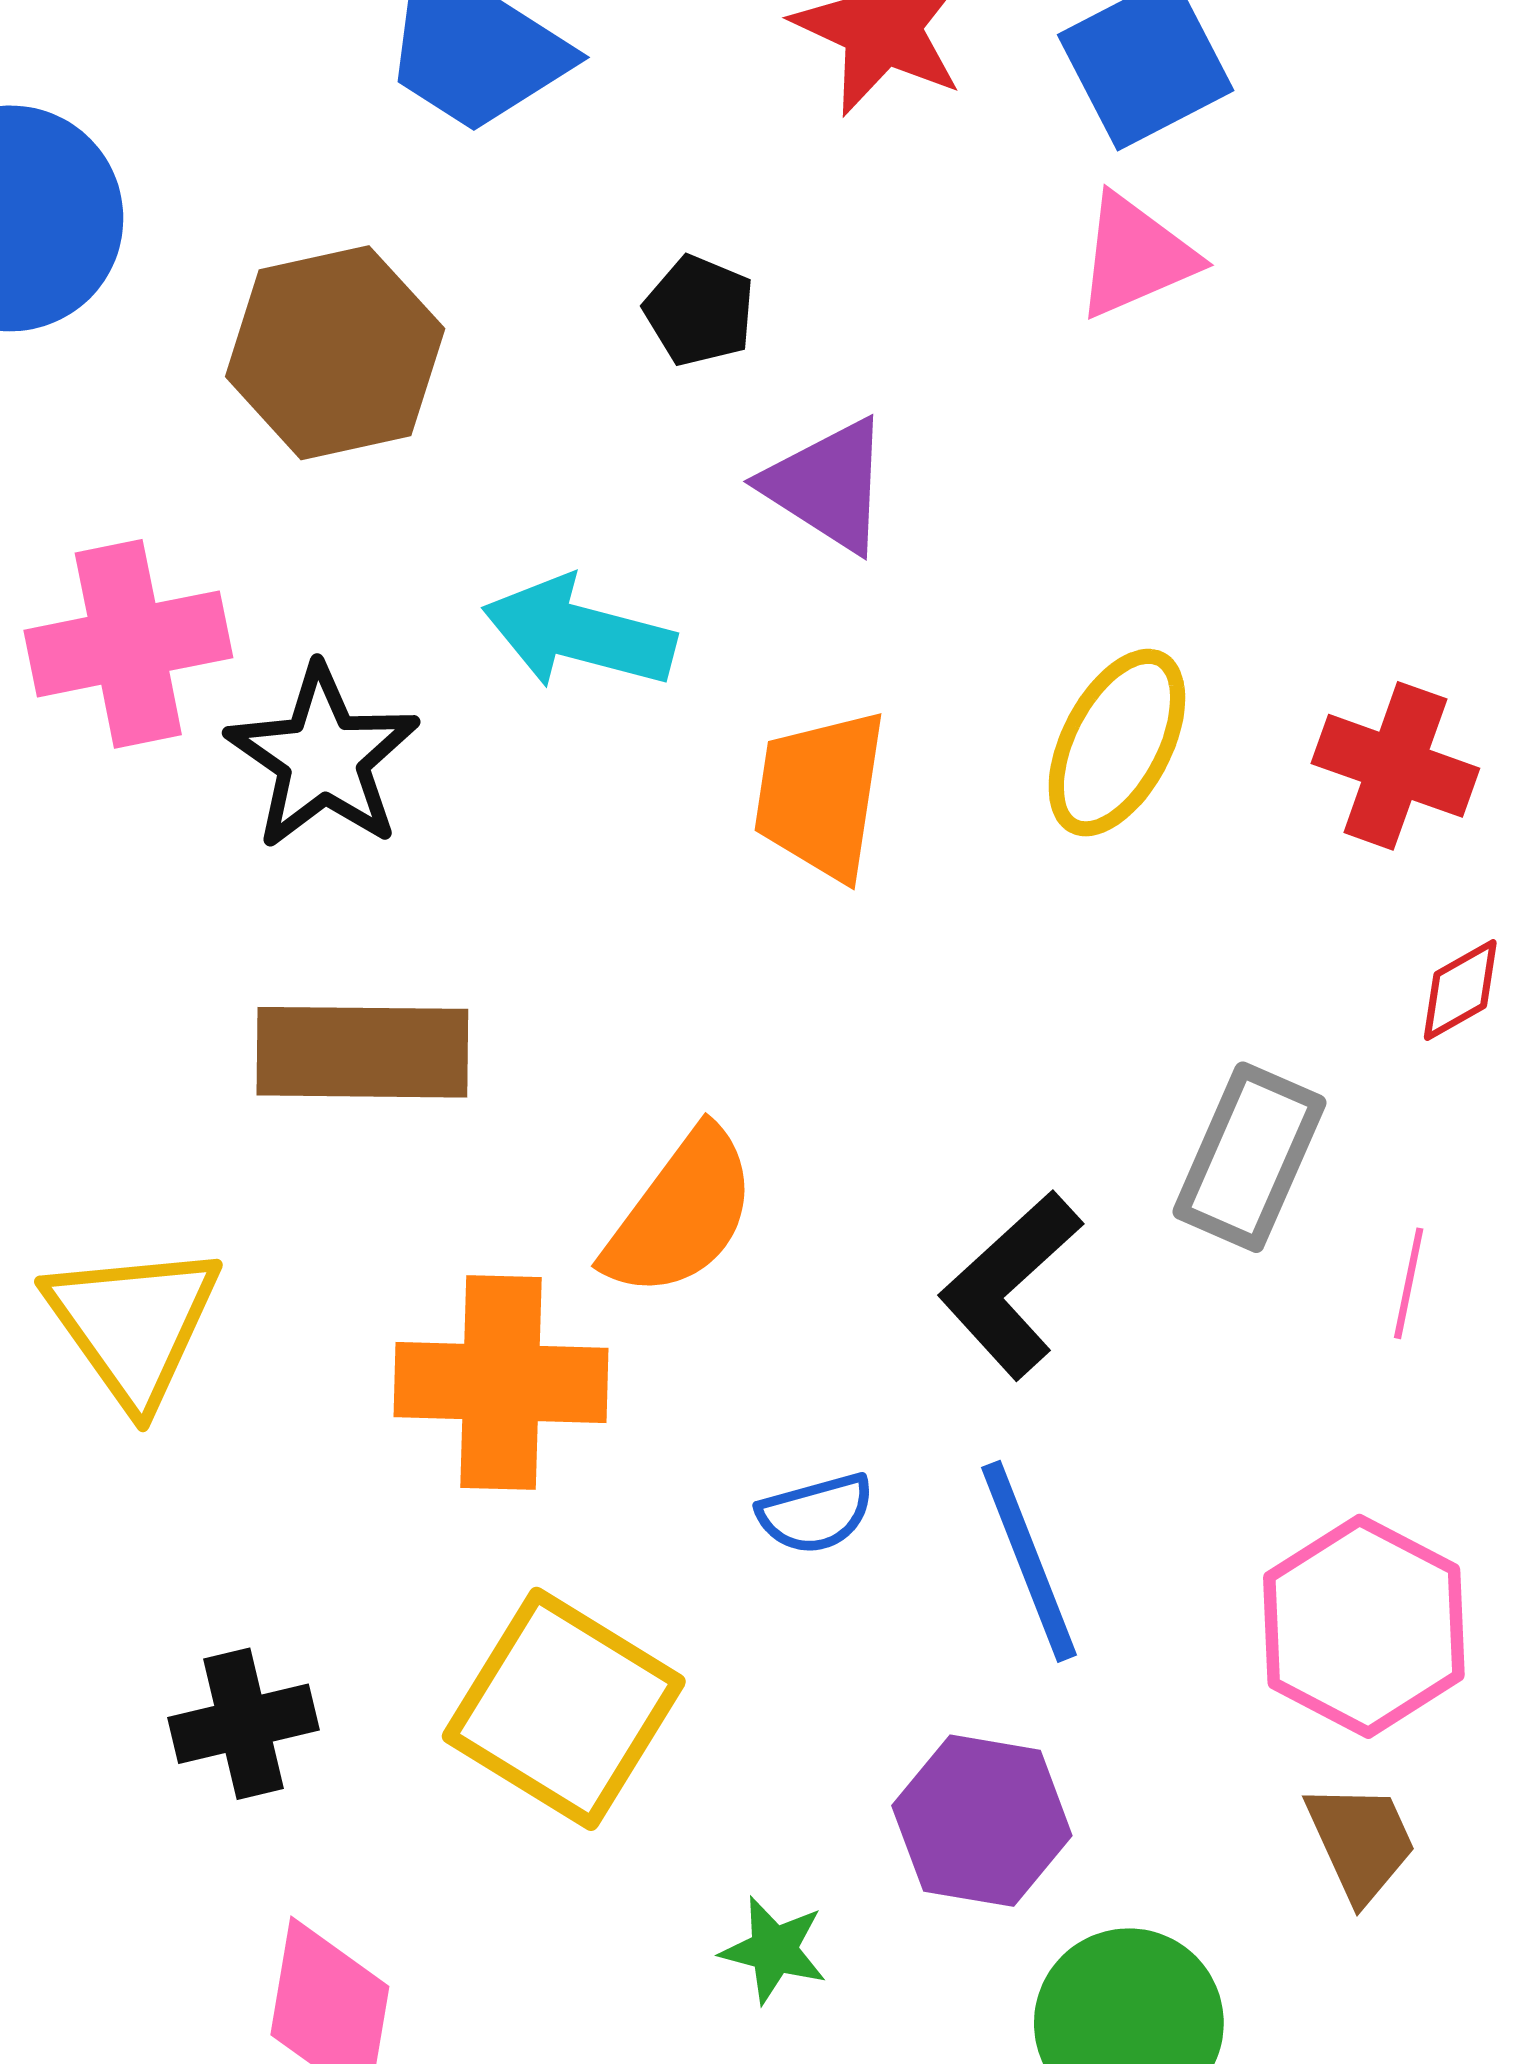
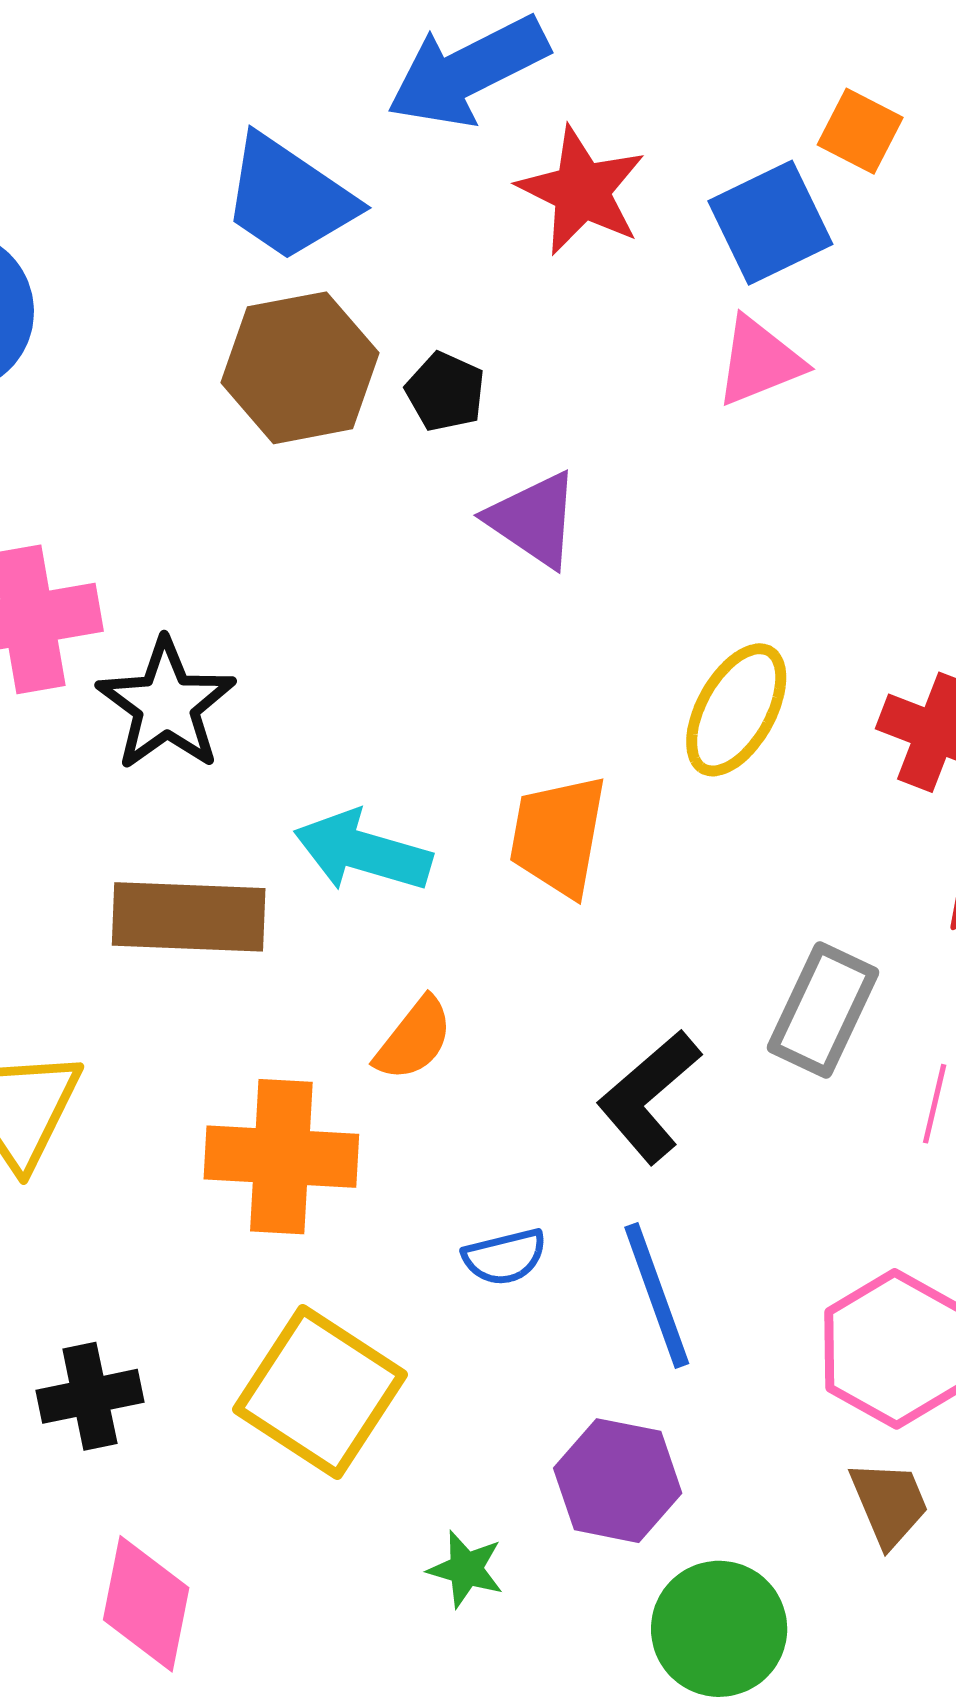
brown hexagon: (335, 353) -> (300, 368), moved
cyan arrow: (579, 633) -> (363, 851), moved
orange trapezoid: (821, 795) -> (558, 836), moved
orange semicircle: (681, 1214) -> (414, 1039), size x0.7

